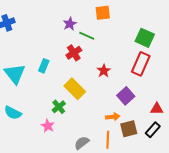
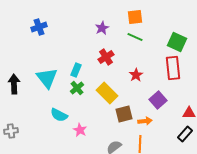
green line: (87, 36) -> (135, 37), moved
red rectangle: (141, 64) -> (173, 68), turned -30
green cross: (59, 107) -> (77, 88), moved
cyan semicircle: (13, 113) -> (59, 115), moved
brown square: (129, 129) -> (124, 114), moved

